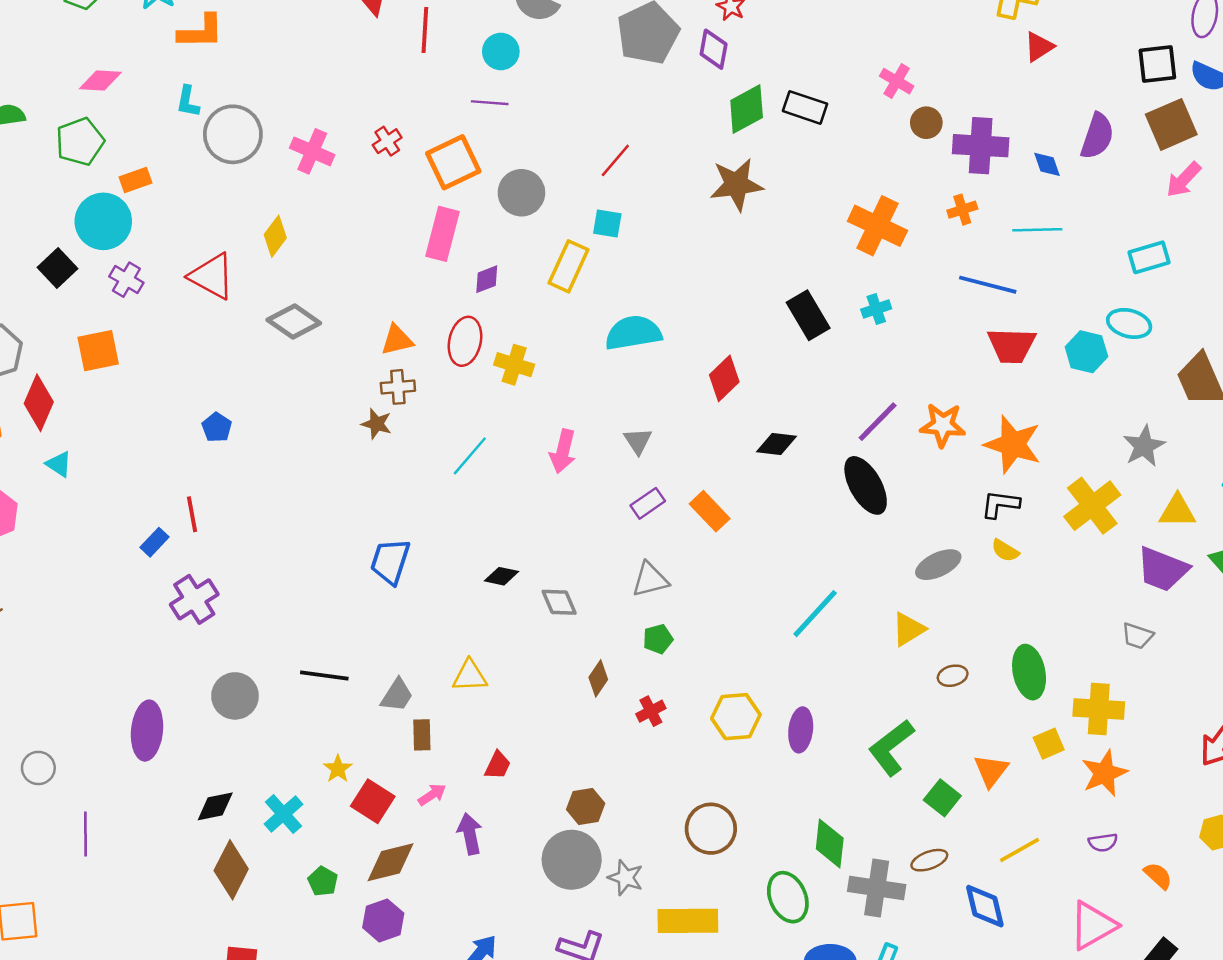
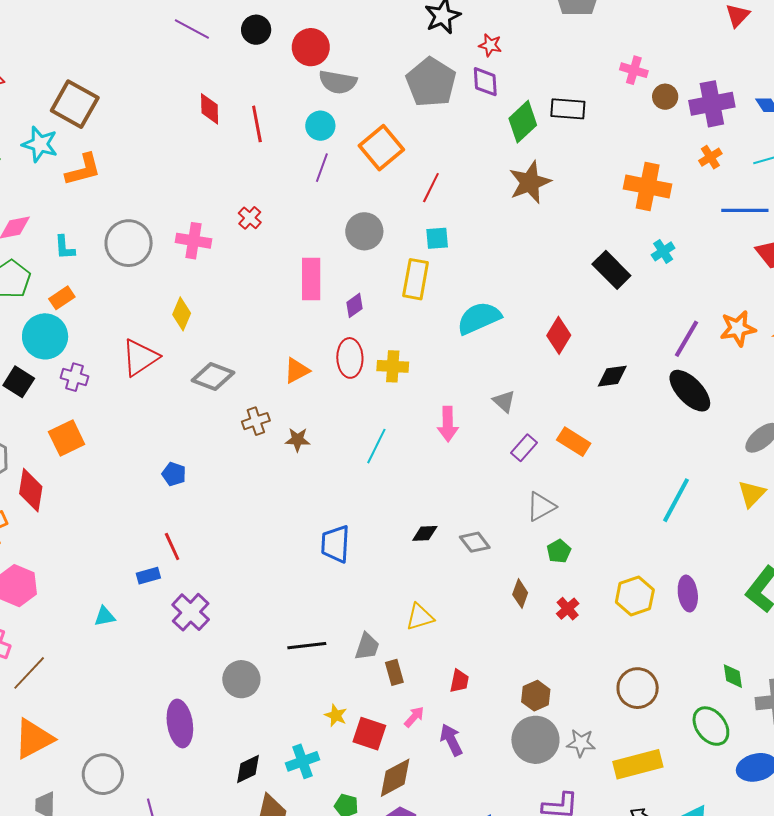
cyan L-shape: (188, 101) -> (65, 247), moved
purple line: (490, 103) -> (322, 168), turned -60
orange square: (453, 162) -> (381, 148), moved
red triangle: (212, 276) -> (140, 358), turned -48
brown cross: (398, 387) -> (256, 421), moved
cyan triangle: (59, 464) -> (105, 616), moved, turned -30
blue rectangle: (155, 542) -> (148, 576), turned 45
gray circle: (38, 768) -> (103, 774), size x1.5
cyan cross: (283, 814) -> (302, 761), turned 36
green diamond: (830, 844) -> (733, 676), size x0.7

